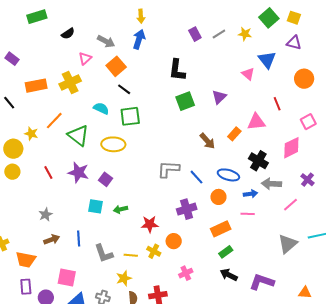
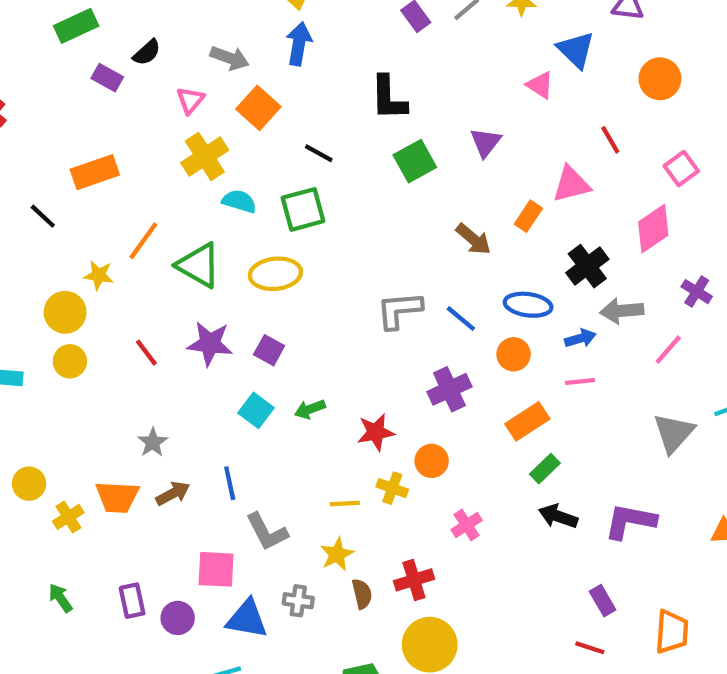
purple rectangle: (12, 59) -> (107, 78), moved
yellow cross: (70, 82) -> (205, 156), moved
black line: (124, 89) -> (319, 153), moved
black cross: (258, 161) -> (587, 266), turned 30
cyan square: (96, 206) -> (256, 410), turned 35
gray L-shape: (104, 253) -> (267, 532), moved
orange trapezoid: (26, 260) -> (117, 497), moved

